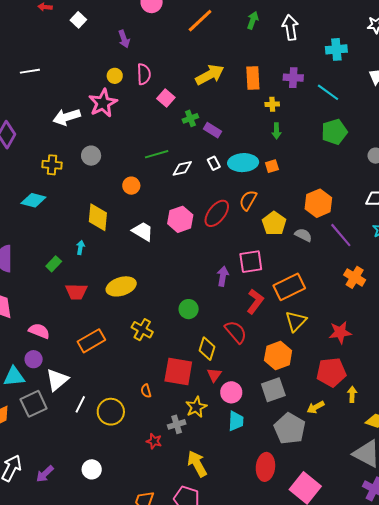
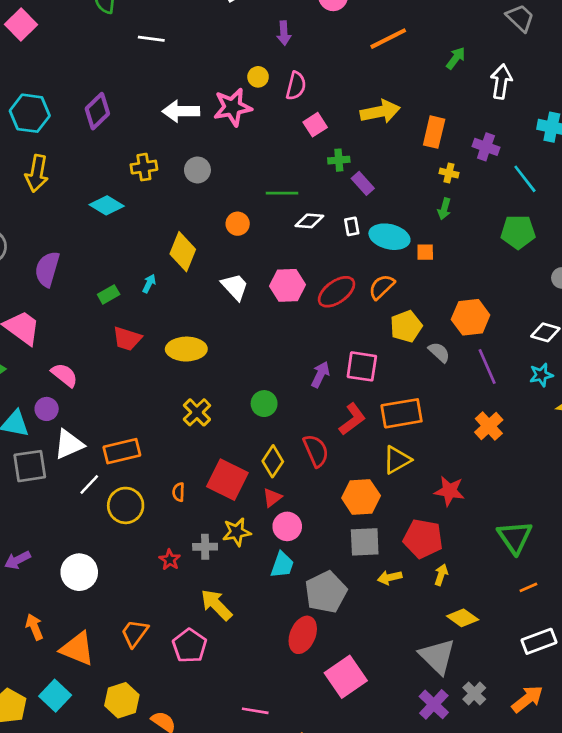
yellow cross: (52, 165) -> (144, 167), turned -30
orange rectangle: (91, 341) -> (122, 451), moved
gray square: (273, 390) -> (365, 542), moved
gray pentagon: (290, 429) -> (326, 592), moved
yellow arrow: (197, 464) -> (216, 605), turned -32
white circle: (92, 469) -> (79, 572), size x1.4

